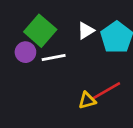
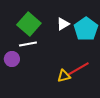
purple circle: (25, 52) -> (12, 59), moved
white line: (54, 57) -> (28, 44), moved

